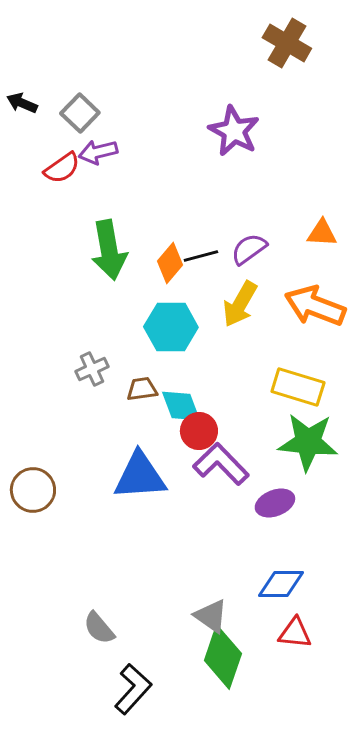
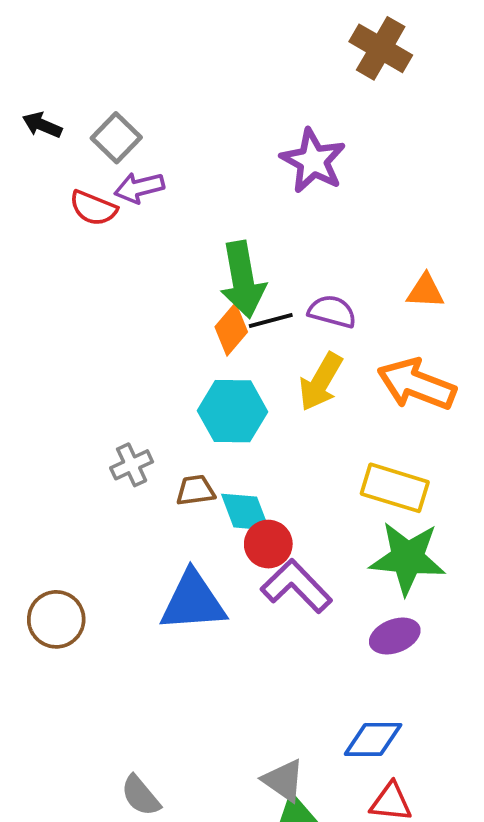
red semicircle: (62, 168) -> (93, 208), turned 57
purple semicircle: (249, 249) -> (332, 312), turned 51
green arrow: (109, 250) -> (243, 280), moved
purple ellipse: (275, 503) -> (395, 636), moved

